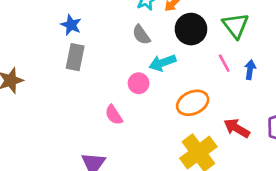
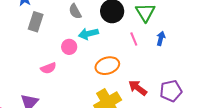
gray rectangle: (75, 57) -> (36, 22), moved
blue arrow: (250, 70) -> (161, 38), moved
pink semicircle: (114, 115) -> (48, 68), turned -84

